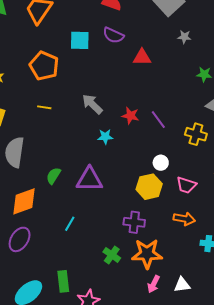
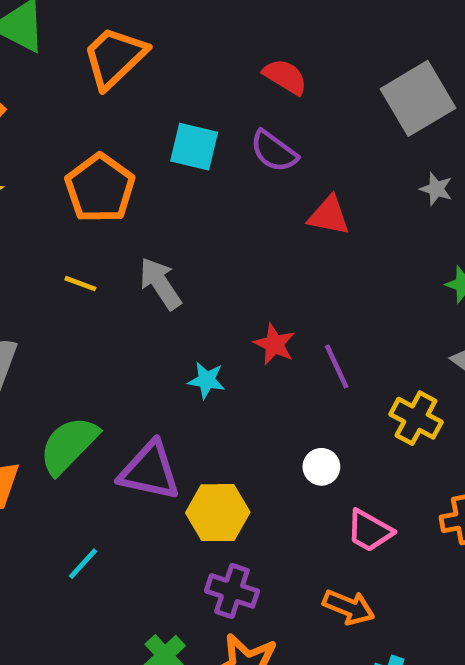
gray arrow: (92, 104) -> (160, 283), moved
green semicircle: (53, 176) -> (69, 445), size x1.6
yellow hexagon: (149, 187) -> (218, 513), moved

